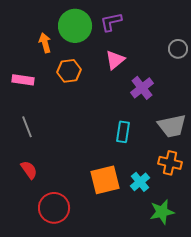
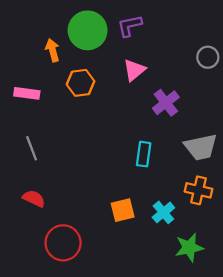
red semicircle: (29, 170) -> (34, 198), turned -30
orange square: (105, 180) -> (123, 210), size x0.7

